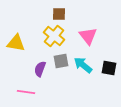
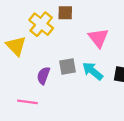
yellow cross: (54, 36) -> (41, 24), moved
yellow triangle: (16, 43) -> (16, 46), turned 36

